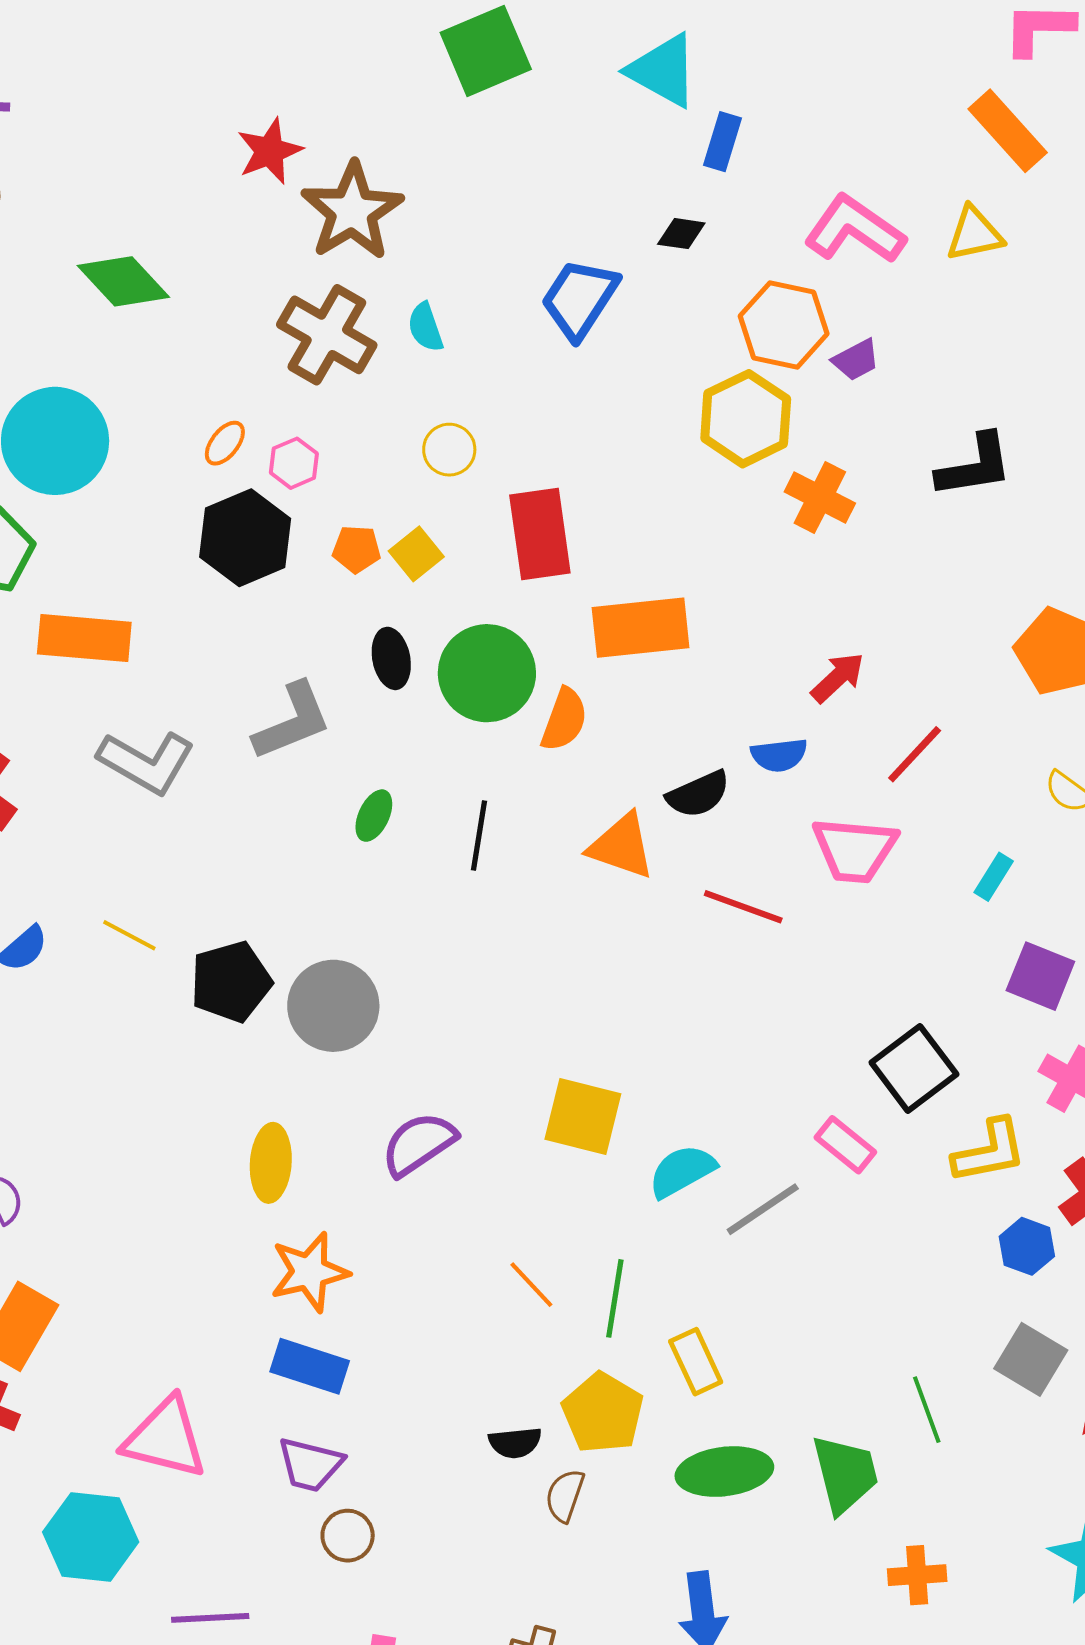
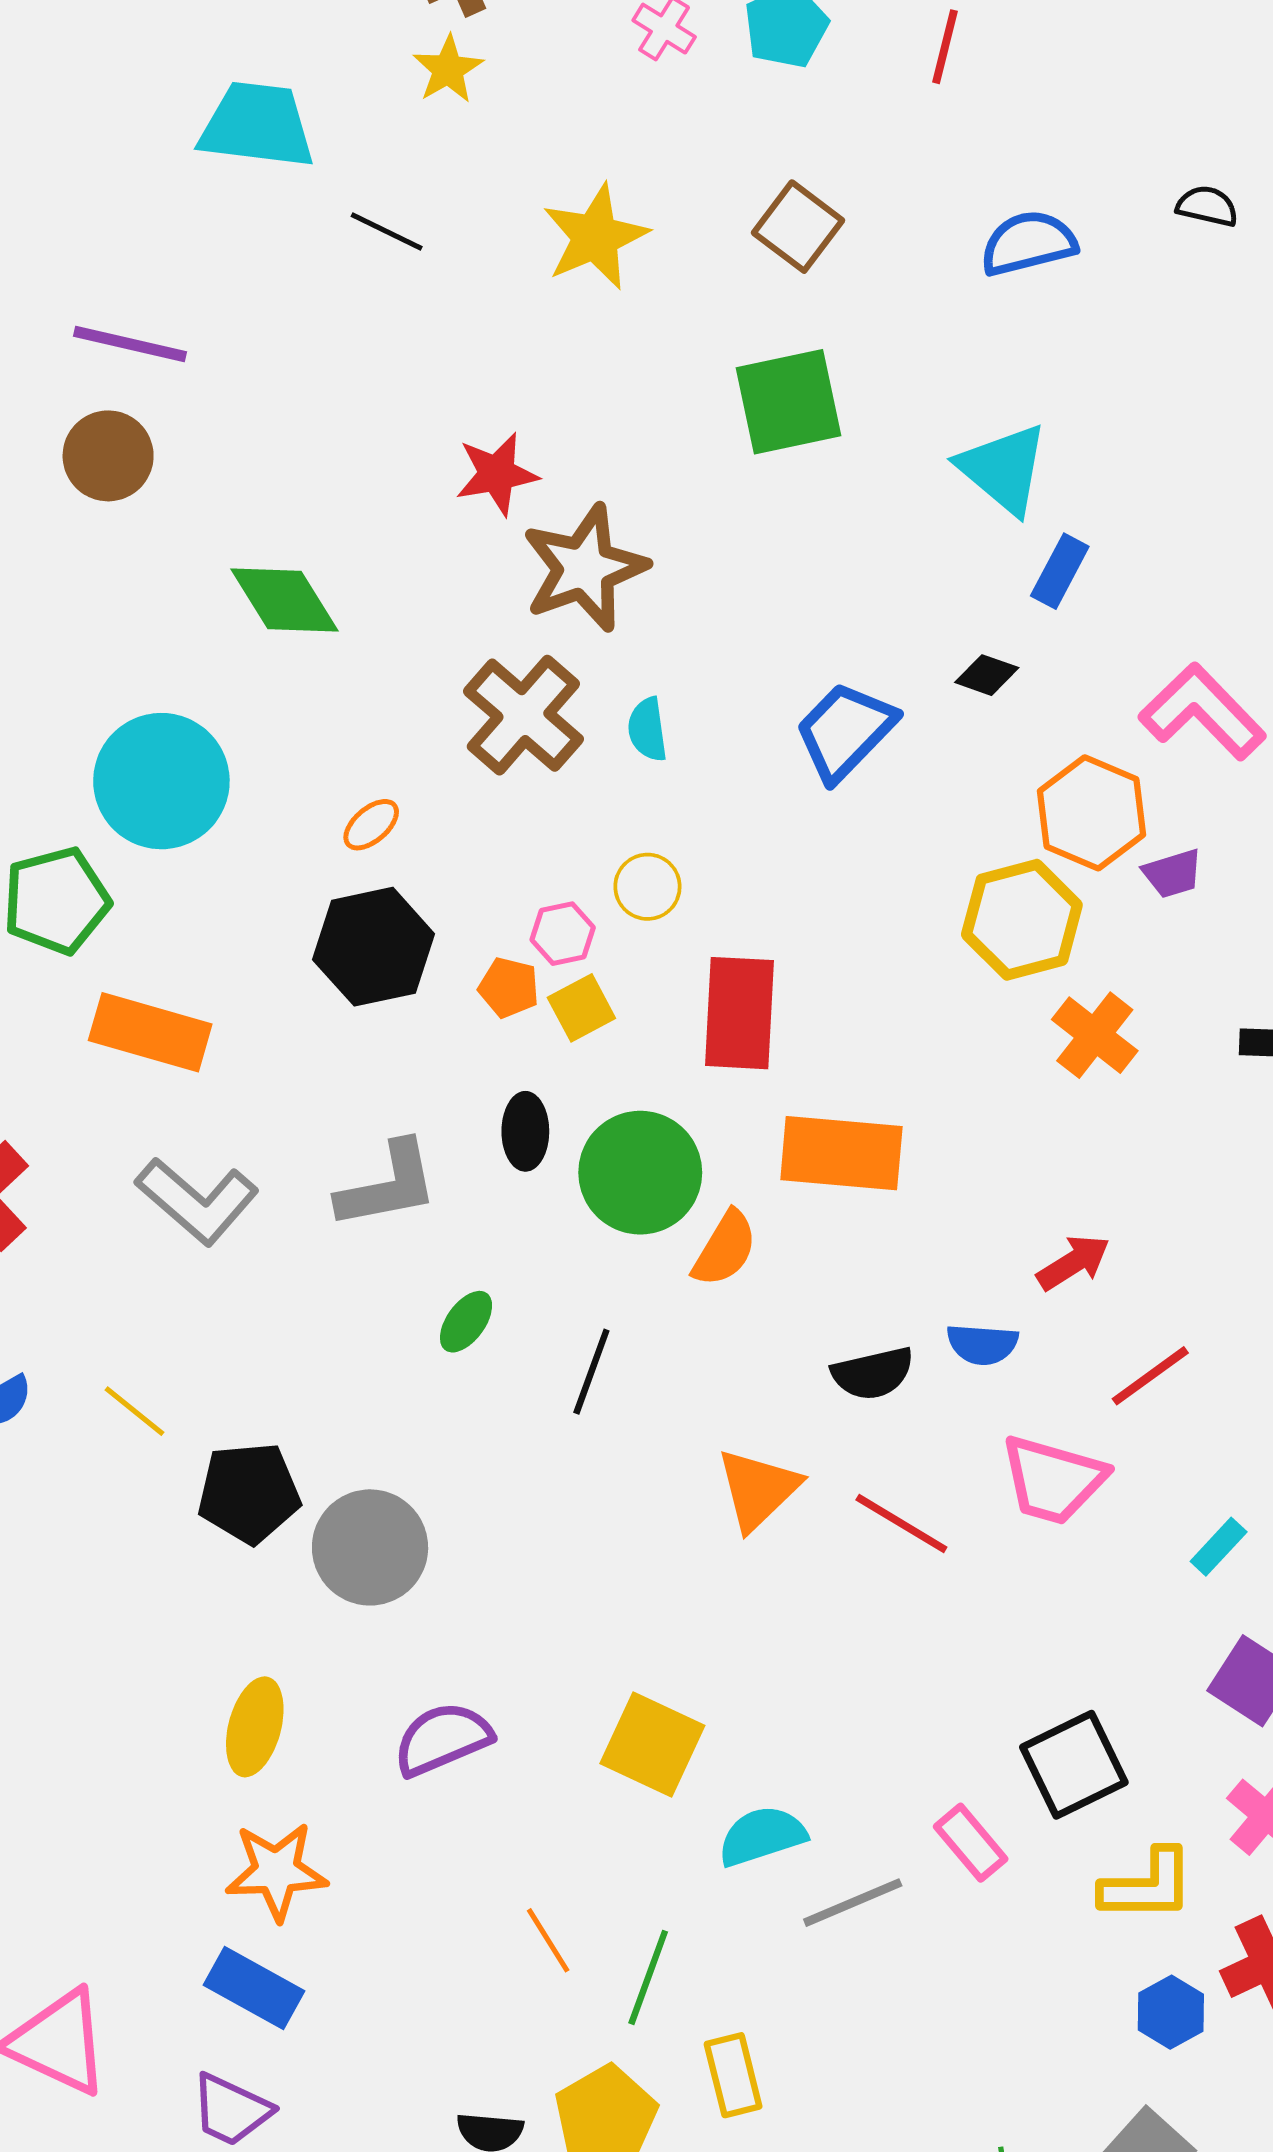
pink hexagon: (294, 463) -> (563, 934), moved
orange triangle: (621, 846) -> (758, 1489), moved, turned 46

